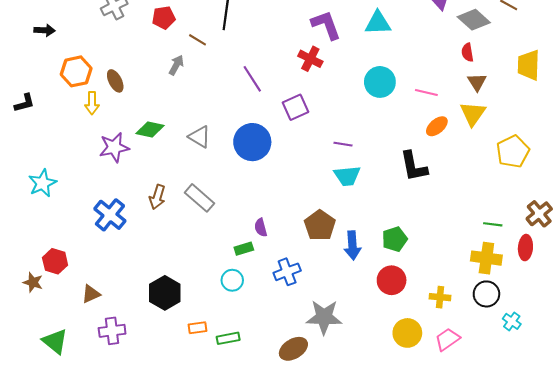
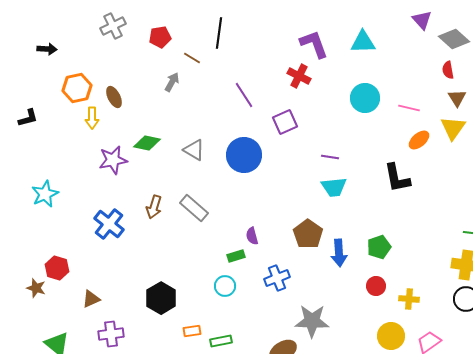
red circle: (392, 280) -> (376, 286), size x0.7
yellow cross: (440, 297) -> (409, 299), moved

